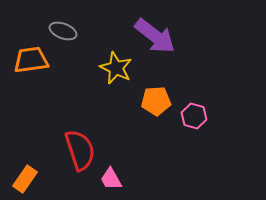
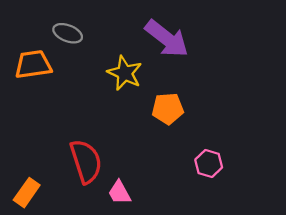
pink hexagon: (194, 116) -> (209, 163), moved

